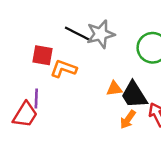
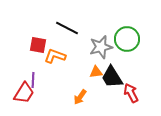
gray star: (101, 34) -> (101, 47), moved
orange arrow: (128, 120) -> (80, 97), moved

